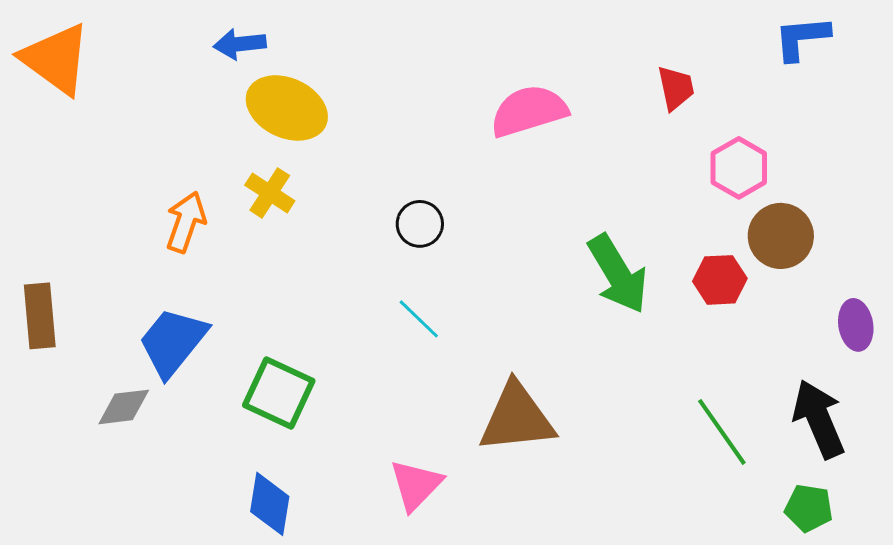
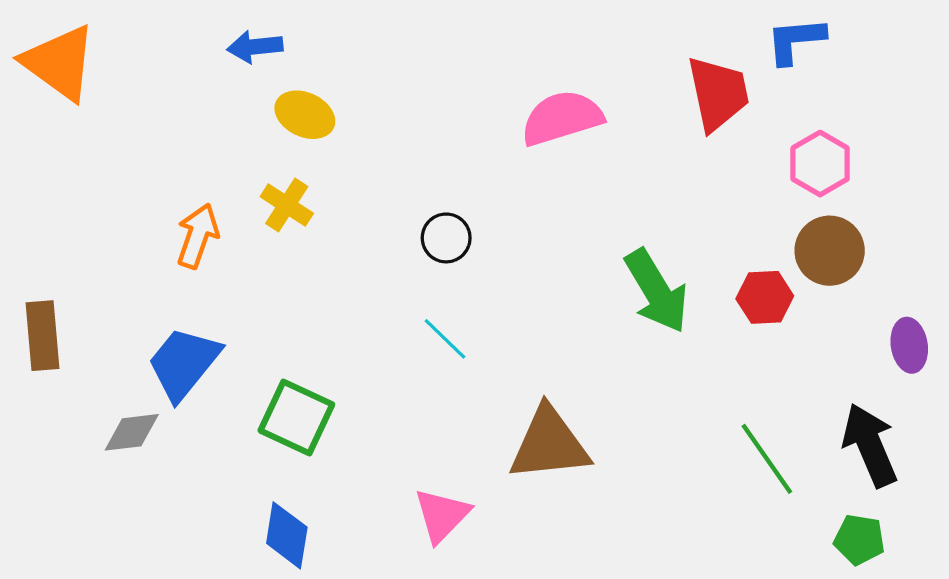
blue L-shape: (802, 38) -> (796, 40), moved
red trapezoid: (676, 88) -> (718, 93), size x1.6
yellow ellipse: (287, 108) -> (305, 115), size x0.7
pink hexagon: (739, 168) -> (820, 164), moved

